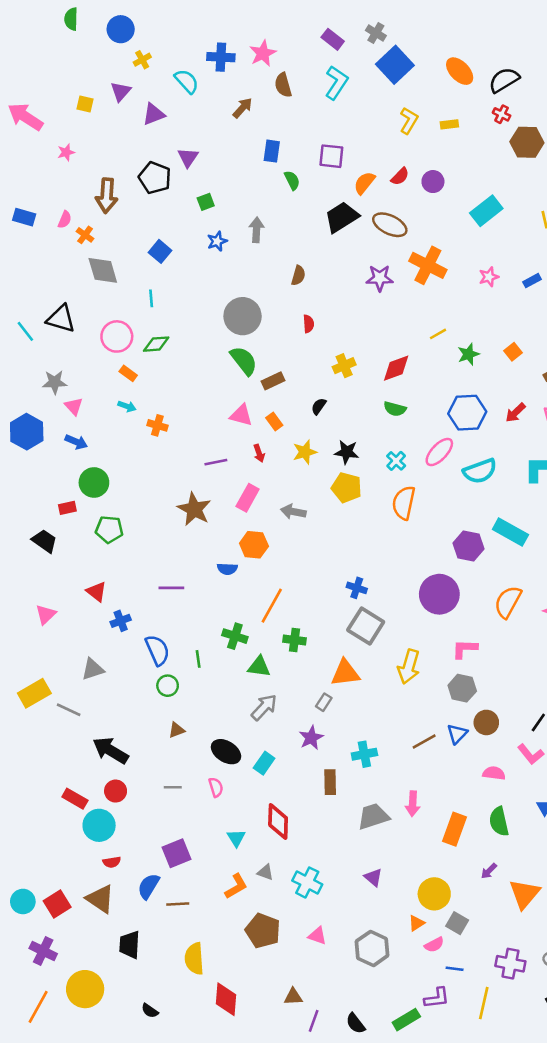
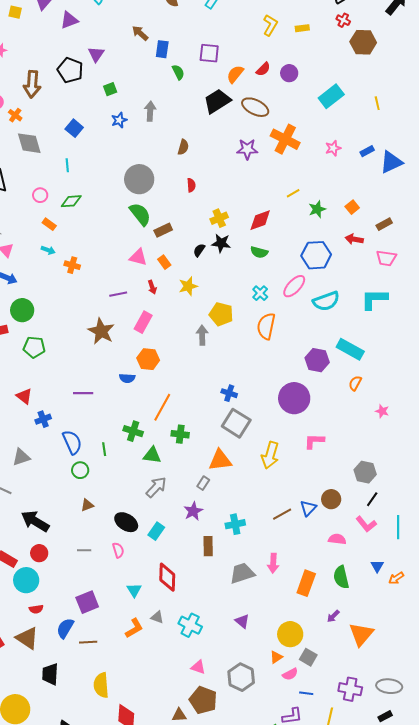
brown arrow: (243, 108) -> (140, 33), moved, turned -90
pink circle: (117, 336) -> (40, 195), size x0.6
red arrow: (515, 413) -> (354, 239), moved, turned 54
black star: (347, 452) -> (221, 243), moved
gray arrow: (293, 512) -> (202, 335), moved, turned 78
orange semicircle: (508, 602) -> (355, 383), moved, size x0.6
gray hexagon: (462, 688) -> (365, 472), moved
brown pentagon: (263, 931) -> (203, 700), moved

